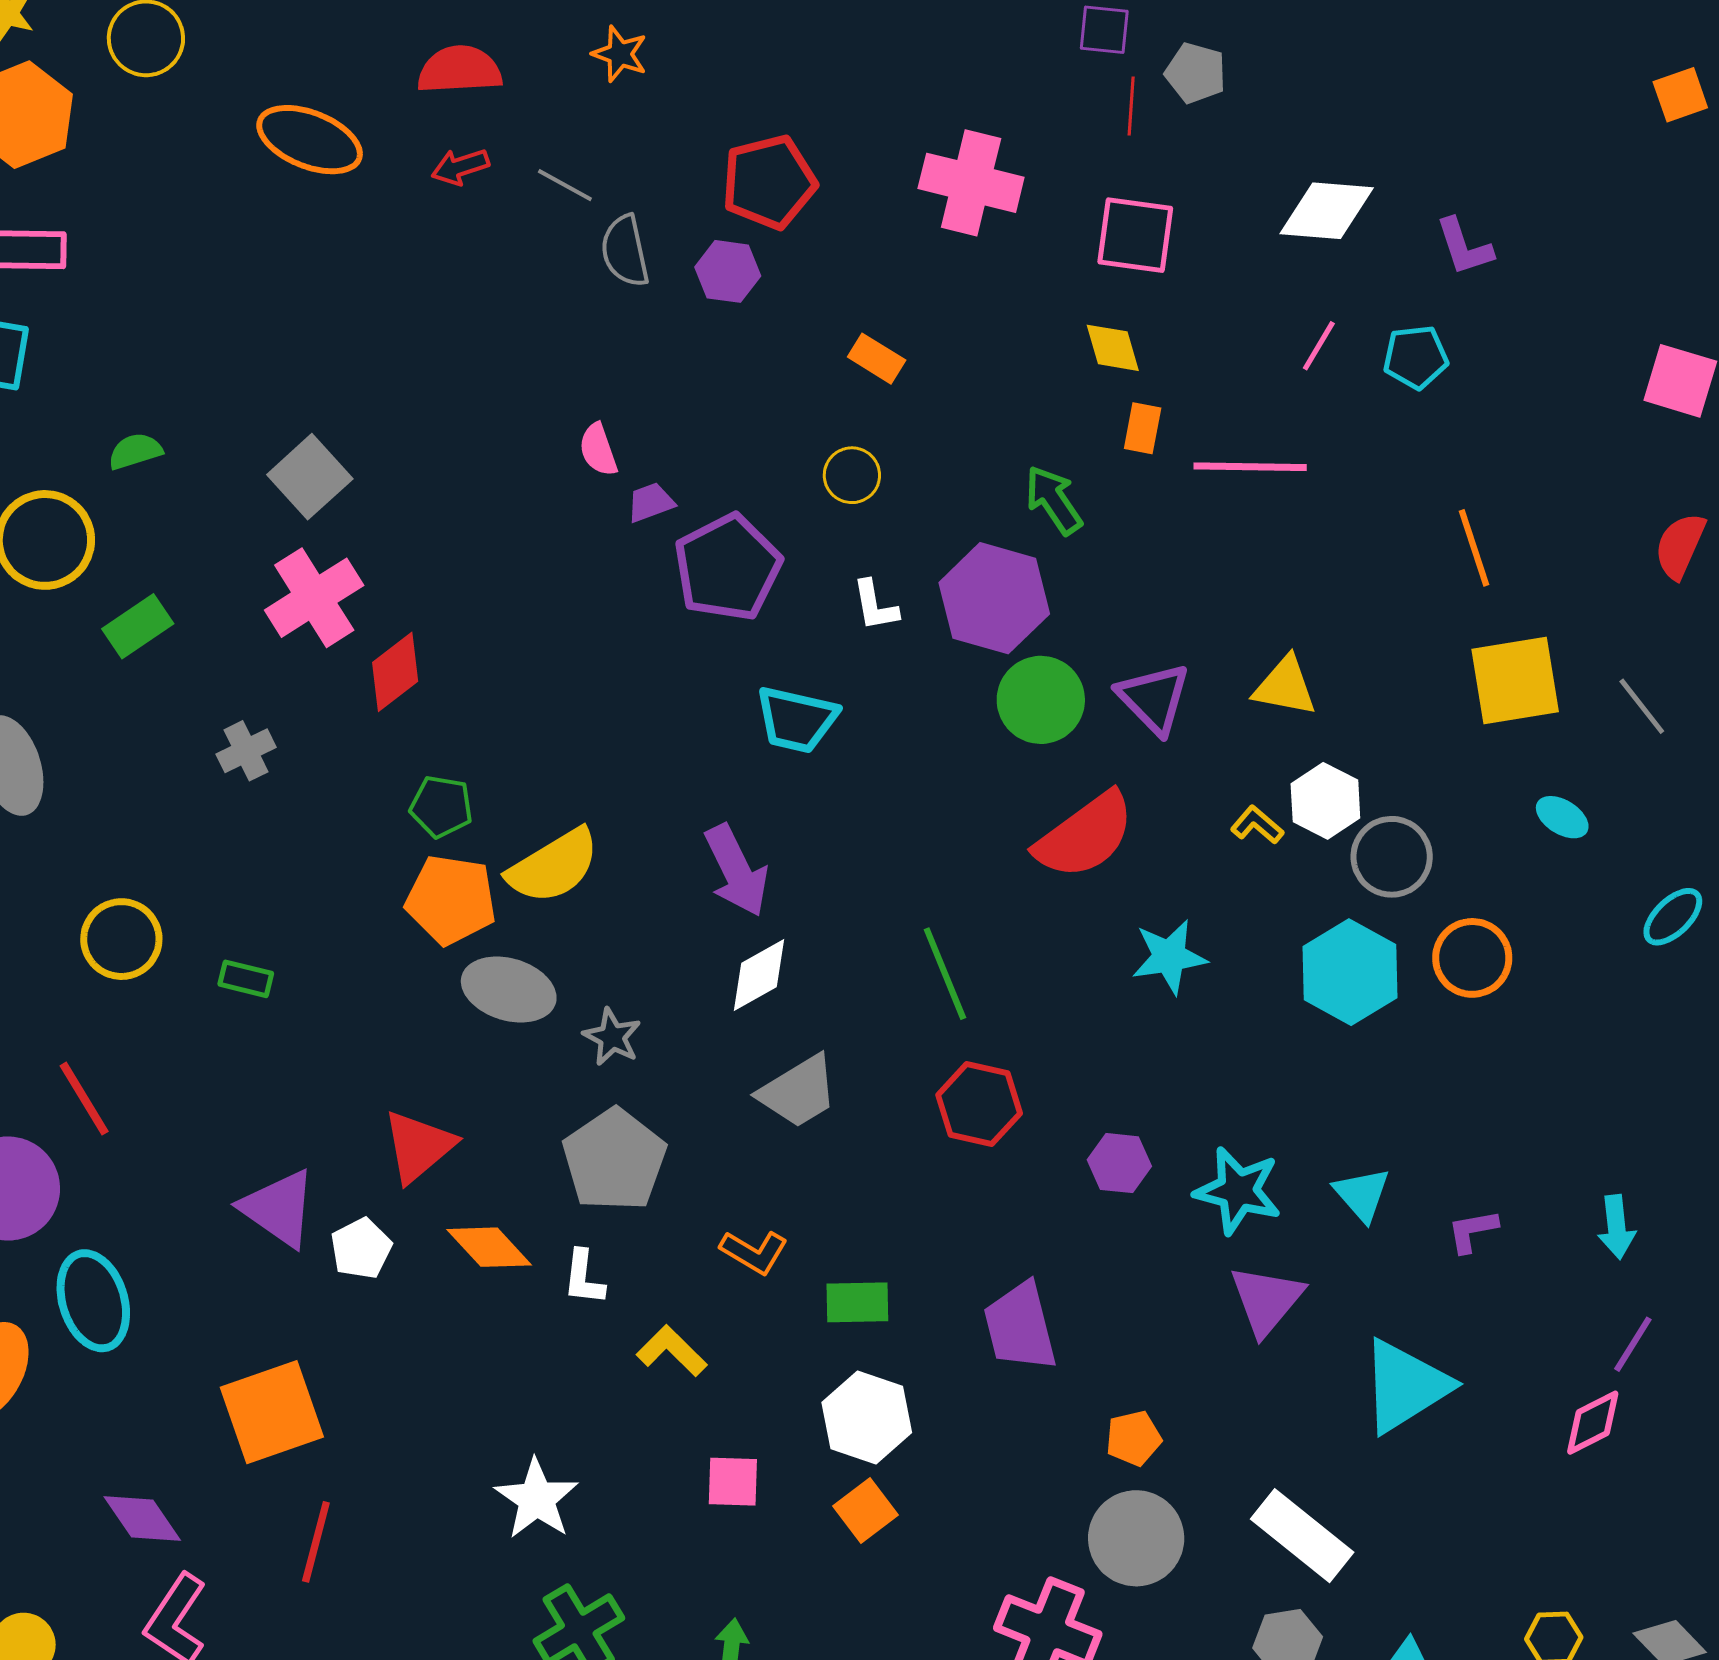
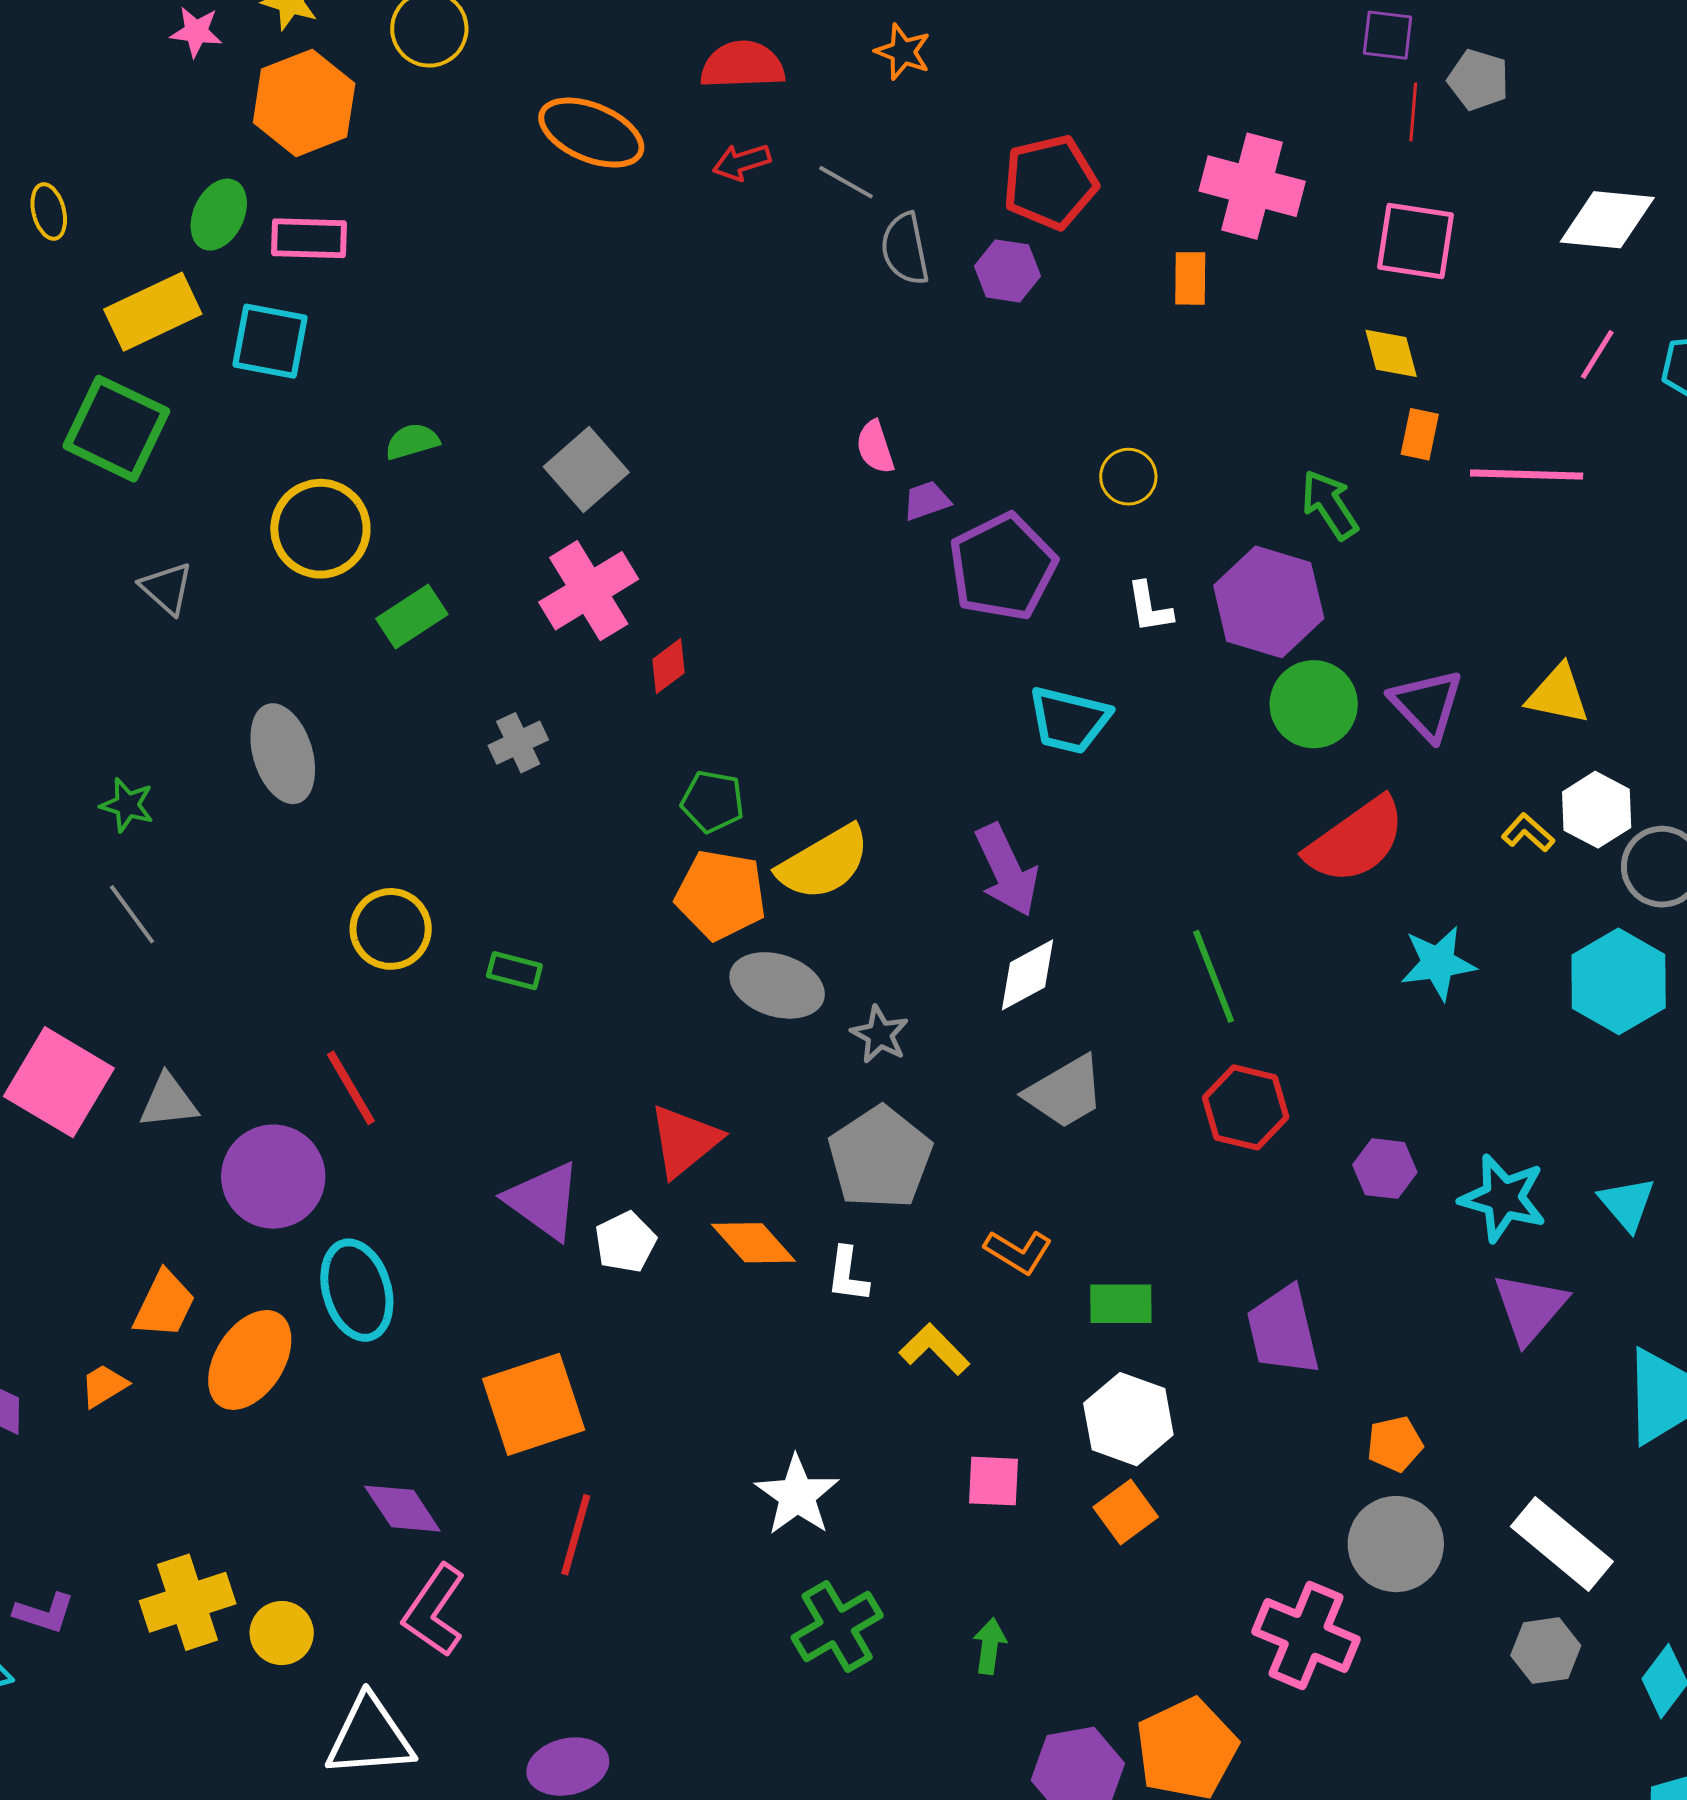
orange rectangle: (877, 359) -> (1190, 278), moved, turned 58
red diamond: (395, 672) -> (669, 666), size x0.7

